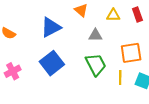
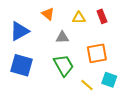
blue square: (52, 63) -> (22, 65), turned -35
yellow line: (120, 77) -> (87, 85), moved, turned -48

